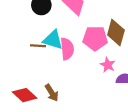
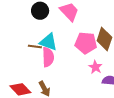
pink semicircle: (67, 49) -> (48, 57), moved

